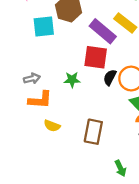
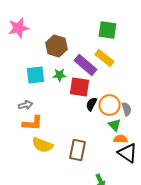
cyan square: (44, 27) -> (36, 75), moved
green star: (72, 80) -> (60, 75), moved
yellow semicircle: (52, 126) -> (42, 145), size x1.5

